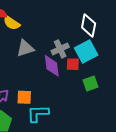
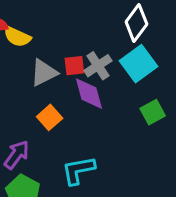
white diamond: (89, 25) -> (136, 23), turned 35
red square: (73, 64) -> (74, 66), moved
orange square: (24, 97) -> (50, 117), moved, turned -35

